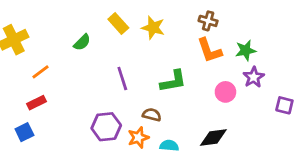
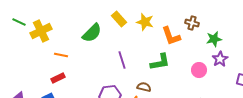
brown cross: (208, 21) -> (192, 23), moved
green semicircle: (82, 42) -> (92, 33), size x1.5
orange L-shape: (209, 50) -> (171, 36), moved
orange line: (41, 72) -> (61, 55), turned 48

